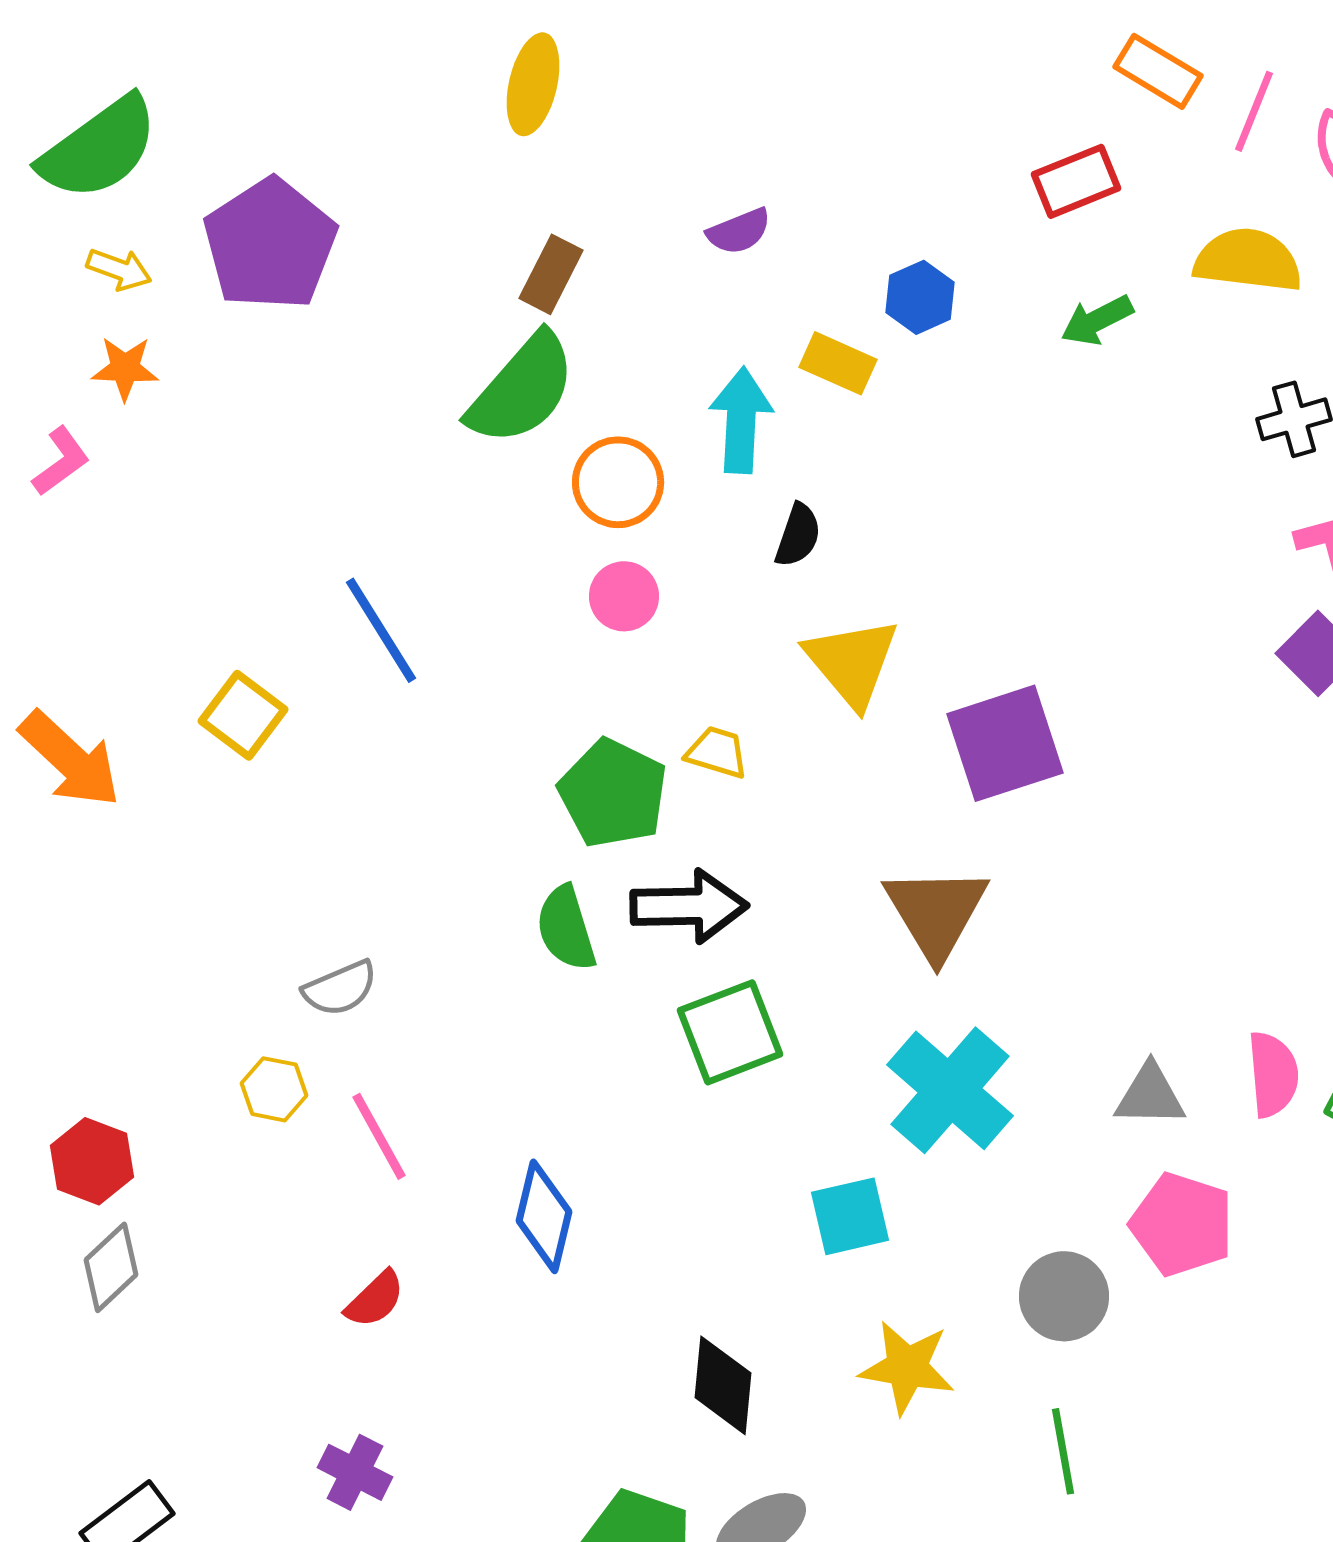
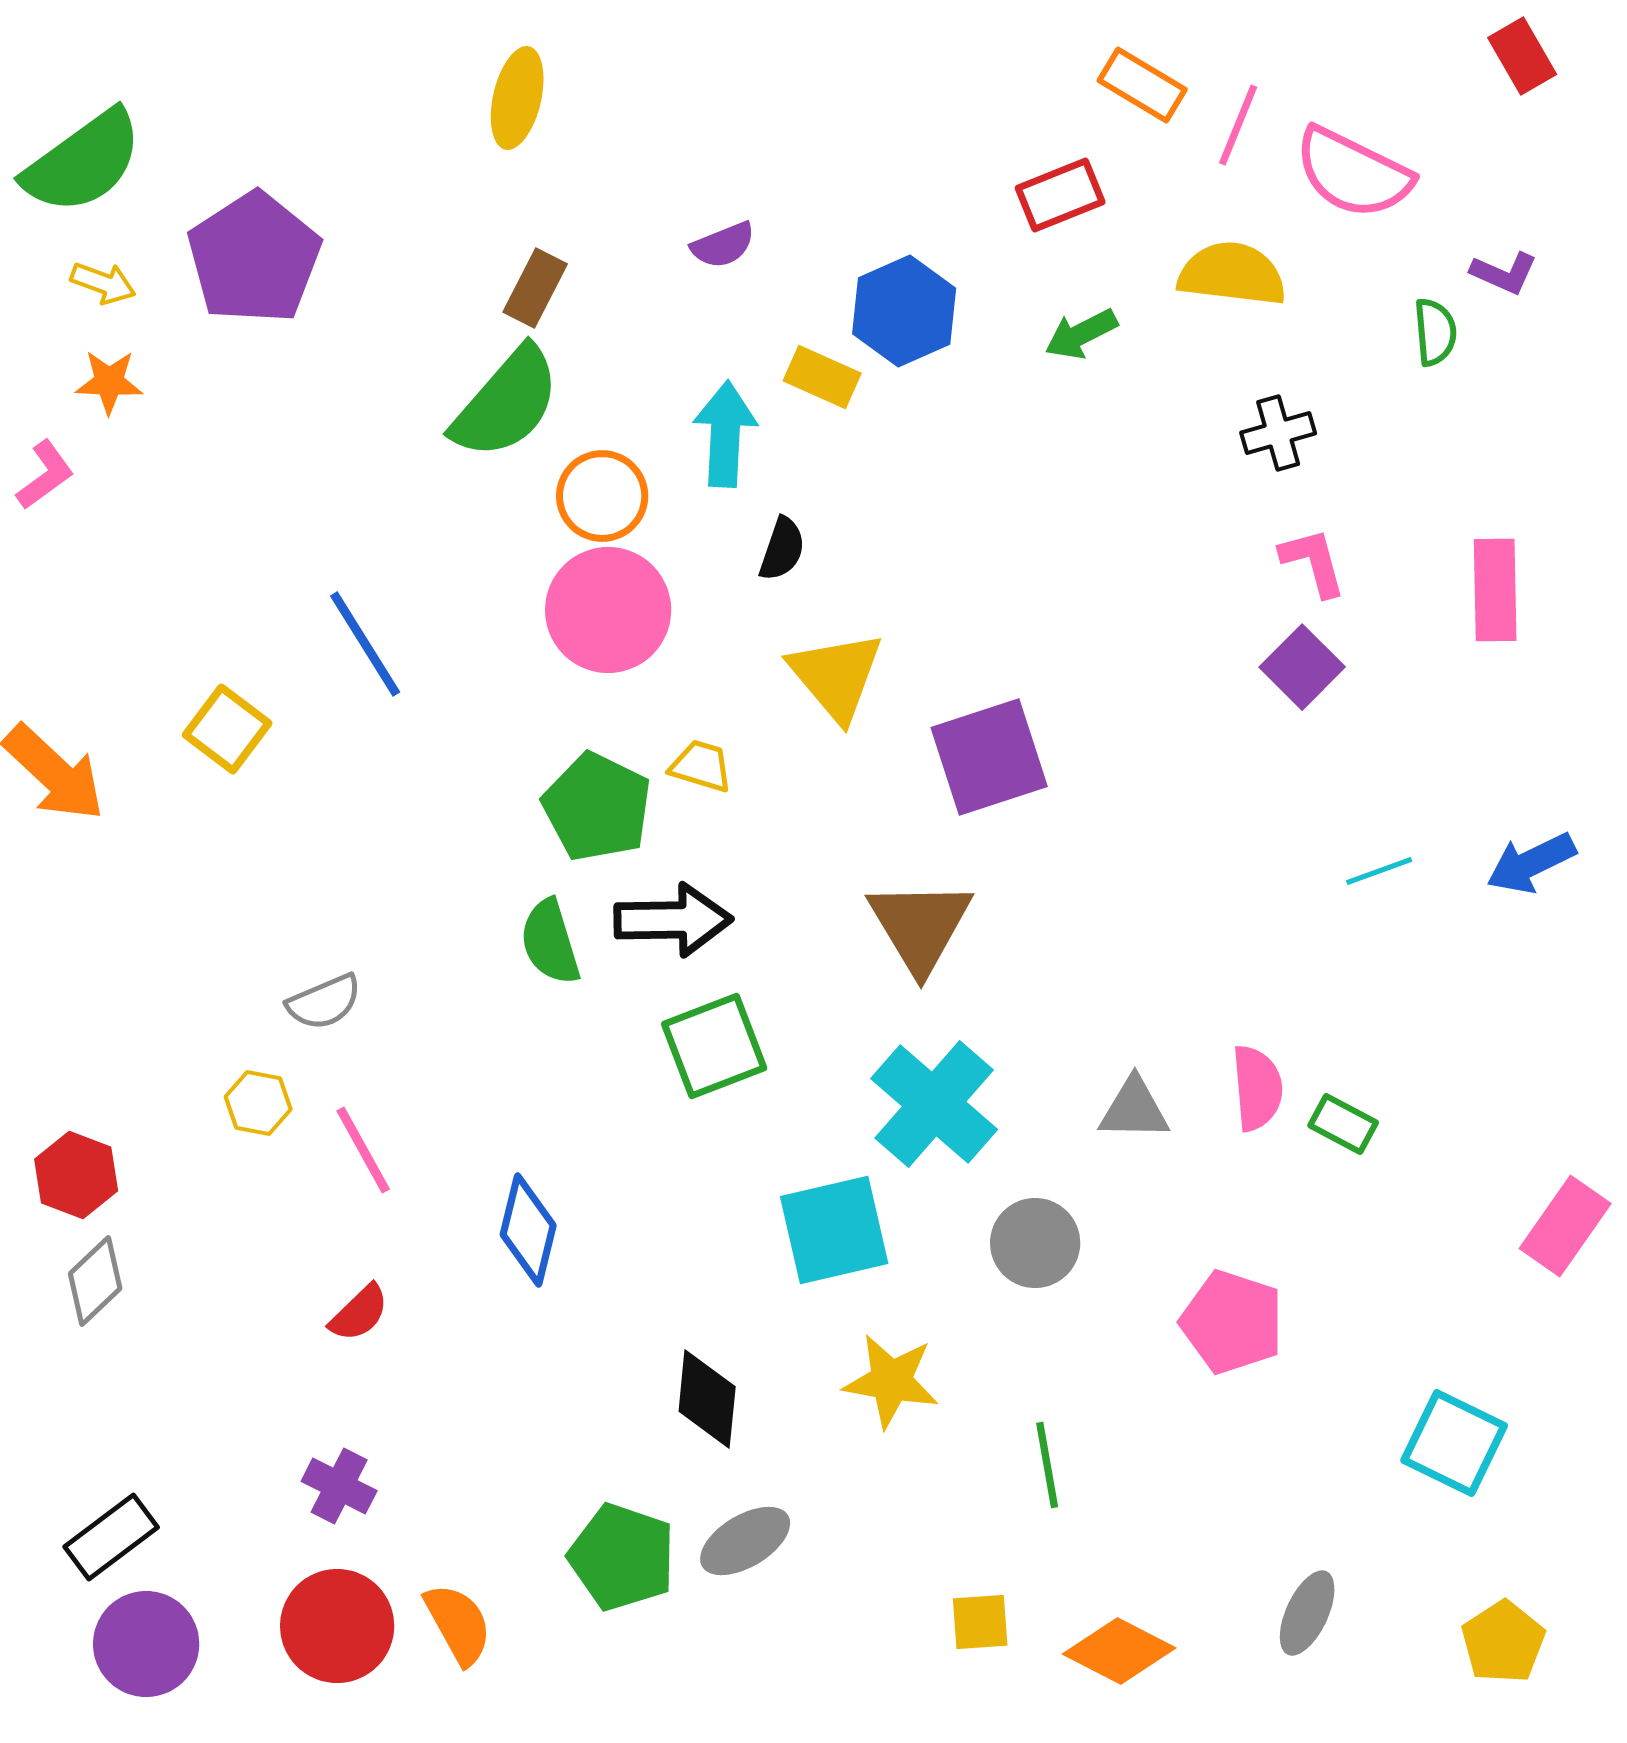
blue hexagon: (920, 297) -> (904, 311), size x1.5
pink circle: (624, 596) -> (608, 610), size x1.8
cyan square: (850, 1216) -> (834, 1230), size x1.4
pink pentagon: (1182, 1224) -> (1232, 1322), moved
gray circle: (1064, 1296) -> (1035, 1243), moved

